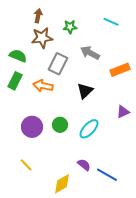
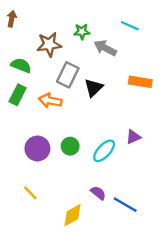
brown arrow: (38, 16) -> (12, 19), moved
gray arrow: (90, 53) -> (105, 48), moved
orange rectangle: (120, 70) -> (140, 82), turned 30
black triangle: (85, 91) -> (94, 88), moved
purple triangle: (123, 112) -> (133, 137), moved

